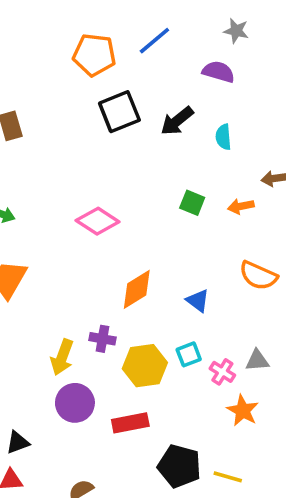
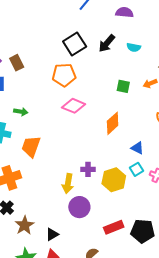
orange pentagon: (94, 55) -> (64, 75), moved
cyan semicircle: (223, 137) -> (134, 47), turned -64
orange diamond: (137, 289) -> (113, 123), moved
blue triangle: (198, 301) -> (137, 148), moved
red rectangle: (130, 423) -> (114, 227), moved

